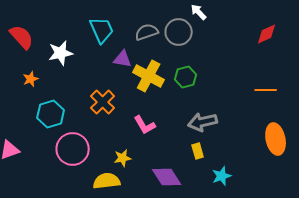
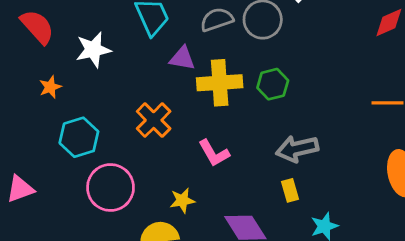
yellow cross: (149, 76) -> (220, 83), turned -32

